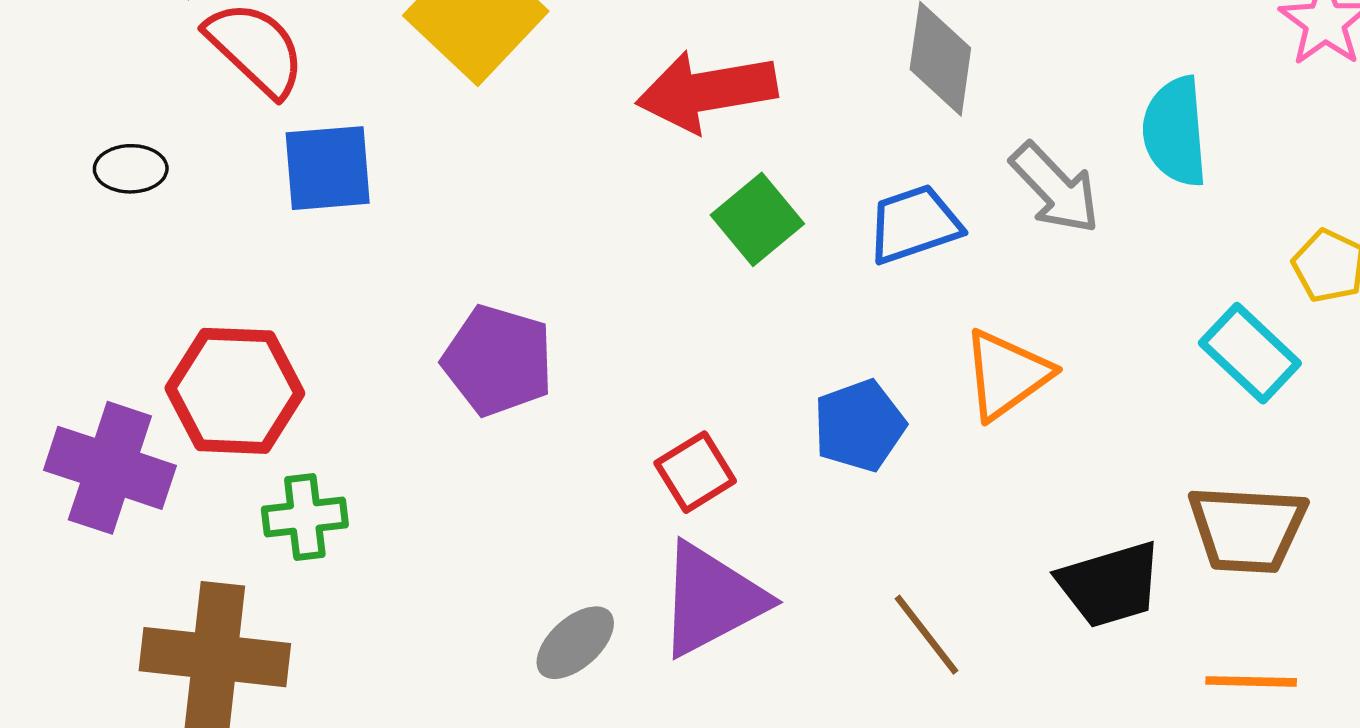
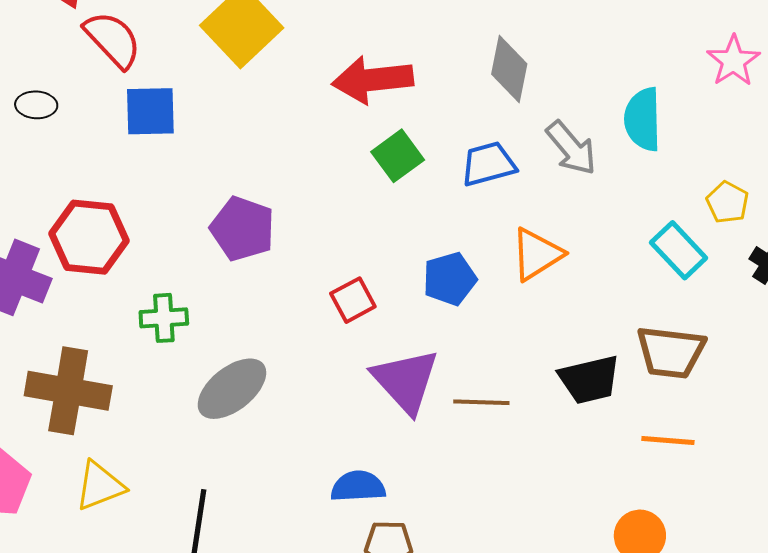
green cross: (305, 517) -> (164, 318), moved
purple triangle: (712, 599) -> (406, 381), moved, turned -48
brown line: (927, 635) -> (481, 402), turned -54
gray ellipse: (575, 643) -> (232, 389), moved, size x1.5

